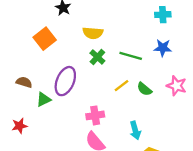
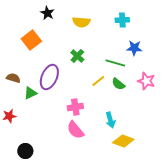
cyan cross: (163, 15) -> (122, 20), moved
yellow semicircle: (93, 33) -> (81, 22), moved
green line: (131, 56) -> (115, 63), moved

